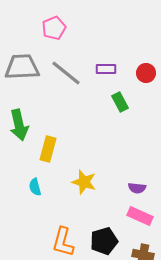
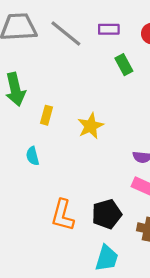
yellow rectangle: (48, 149) -> (46, 115), size x0.7
yellow star: (84, 182) -> (91, 126), moved, turned 30

